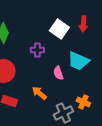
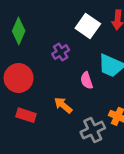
purple cross: (37, 50) -> (61, 52), turned -32

